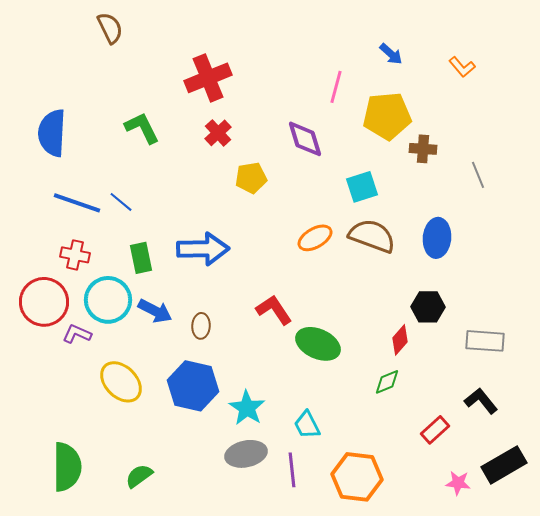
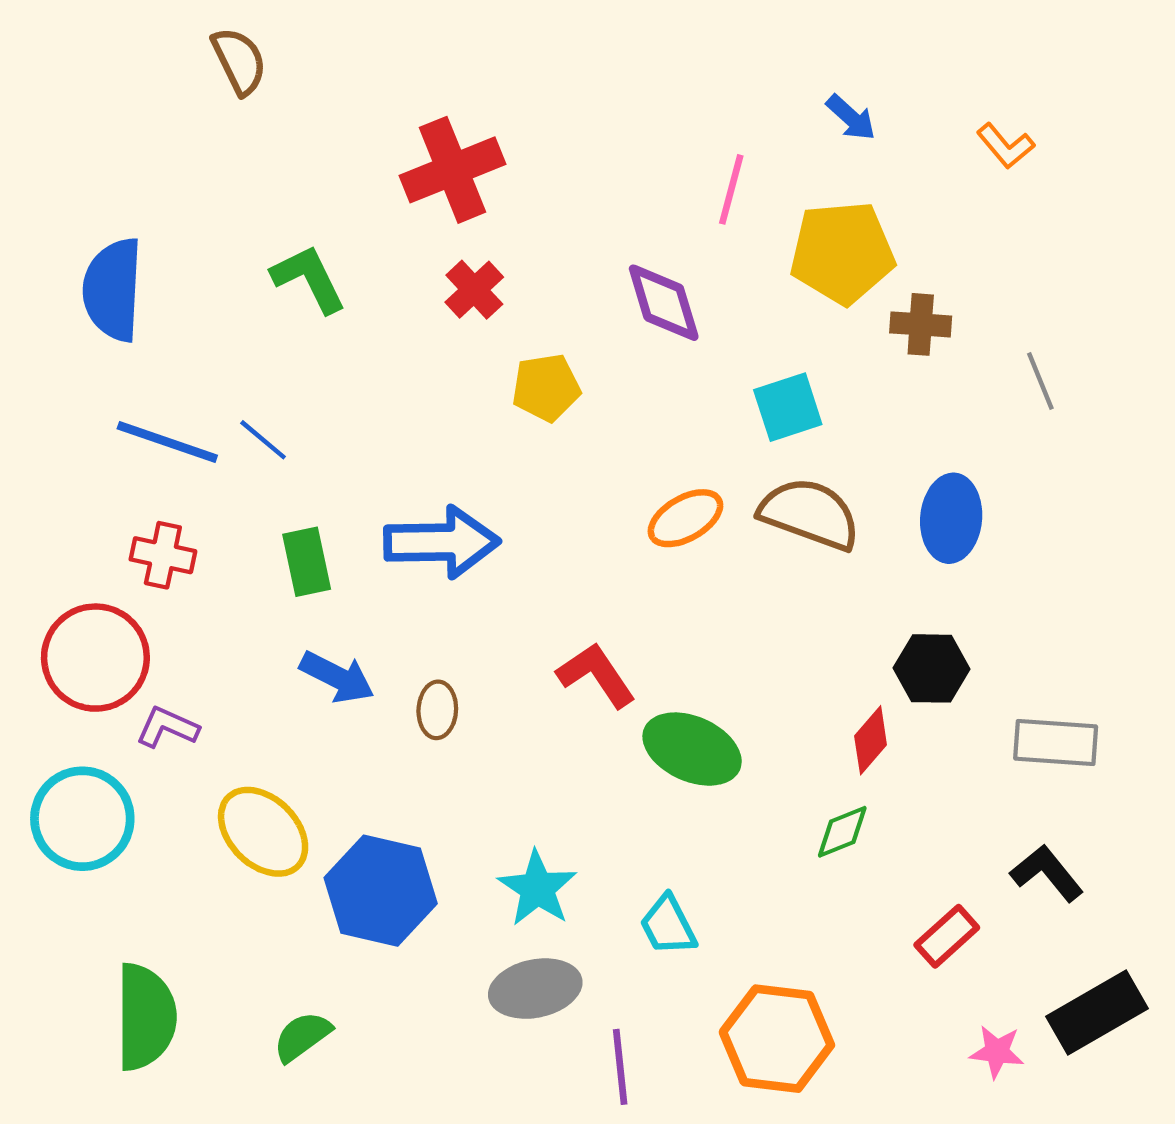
cyan circle: (108, 300) -> (82, 819), moved
blue hexagon: (193, 386) -> (381, 891), moved
purple line: (292, 470) -> (620, 1067), moved

